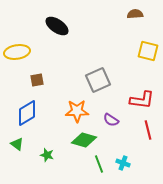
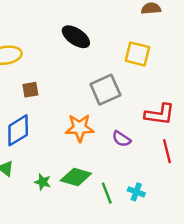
black ellipse: (57, 26) -> (76, 37), moved
yellow square: (148, 51) -> (137, 54), moved
green diamond: (84, 140) -> (76, 177), moved

